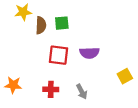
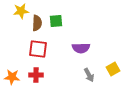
red square: (59, 55) -> (38, 49), moved
red cross: (51, 89) -> (36, 75), moved
gray arrow: (82, 92) -> (89, 75), moved

